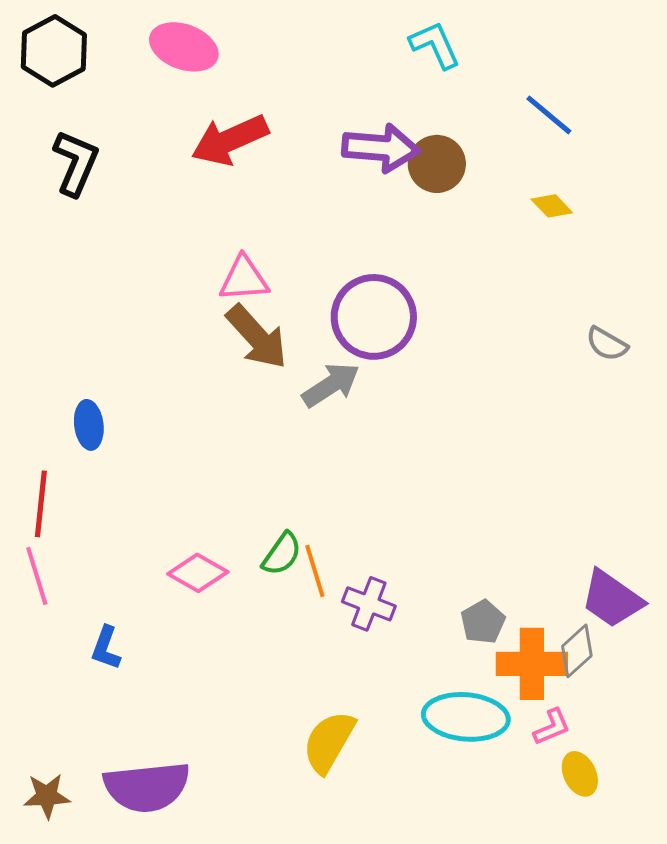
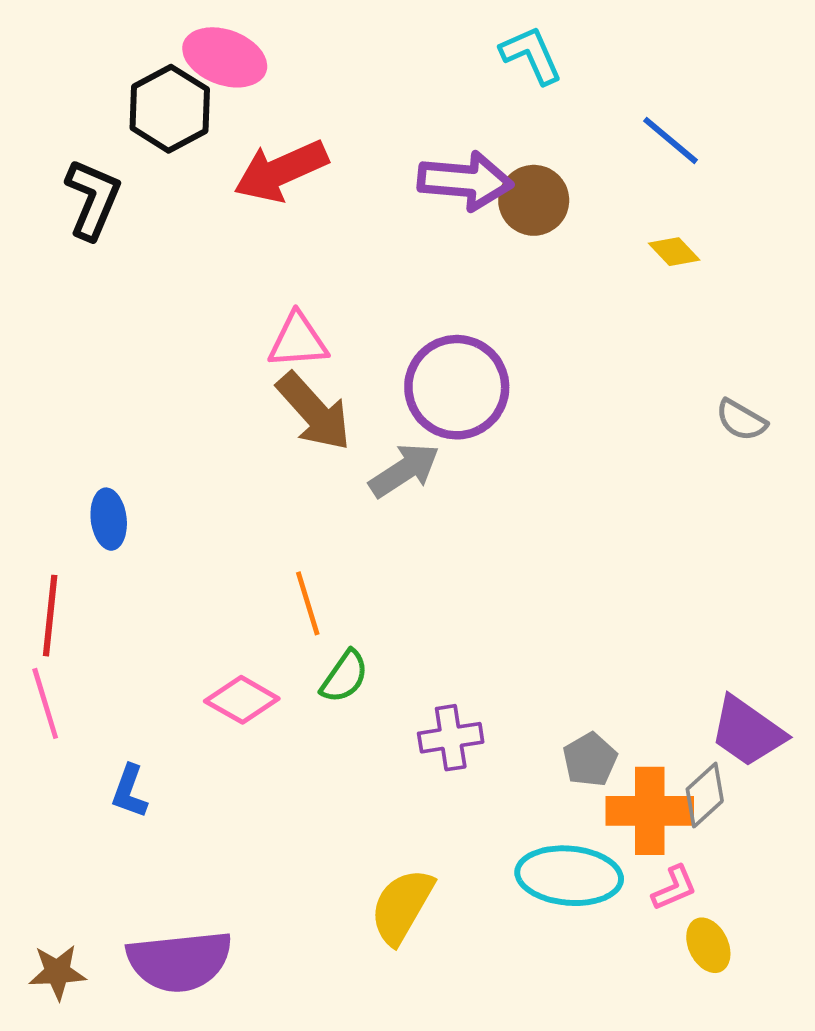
black hexagon: (54, 51) -> (170, 109), moved
orange line: (315, 571) -> (308, 603), moved
purple cross: (369, 604) -> (451, 738), turned -30

